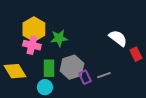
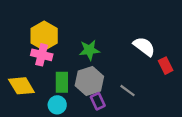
green star: (59, 38) -> (89, 50), moved
gray line: (104, 75) -> (127, 91), turned 56
purple rectangle: (85, 77) -> (98, 101), moved

